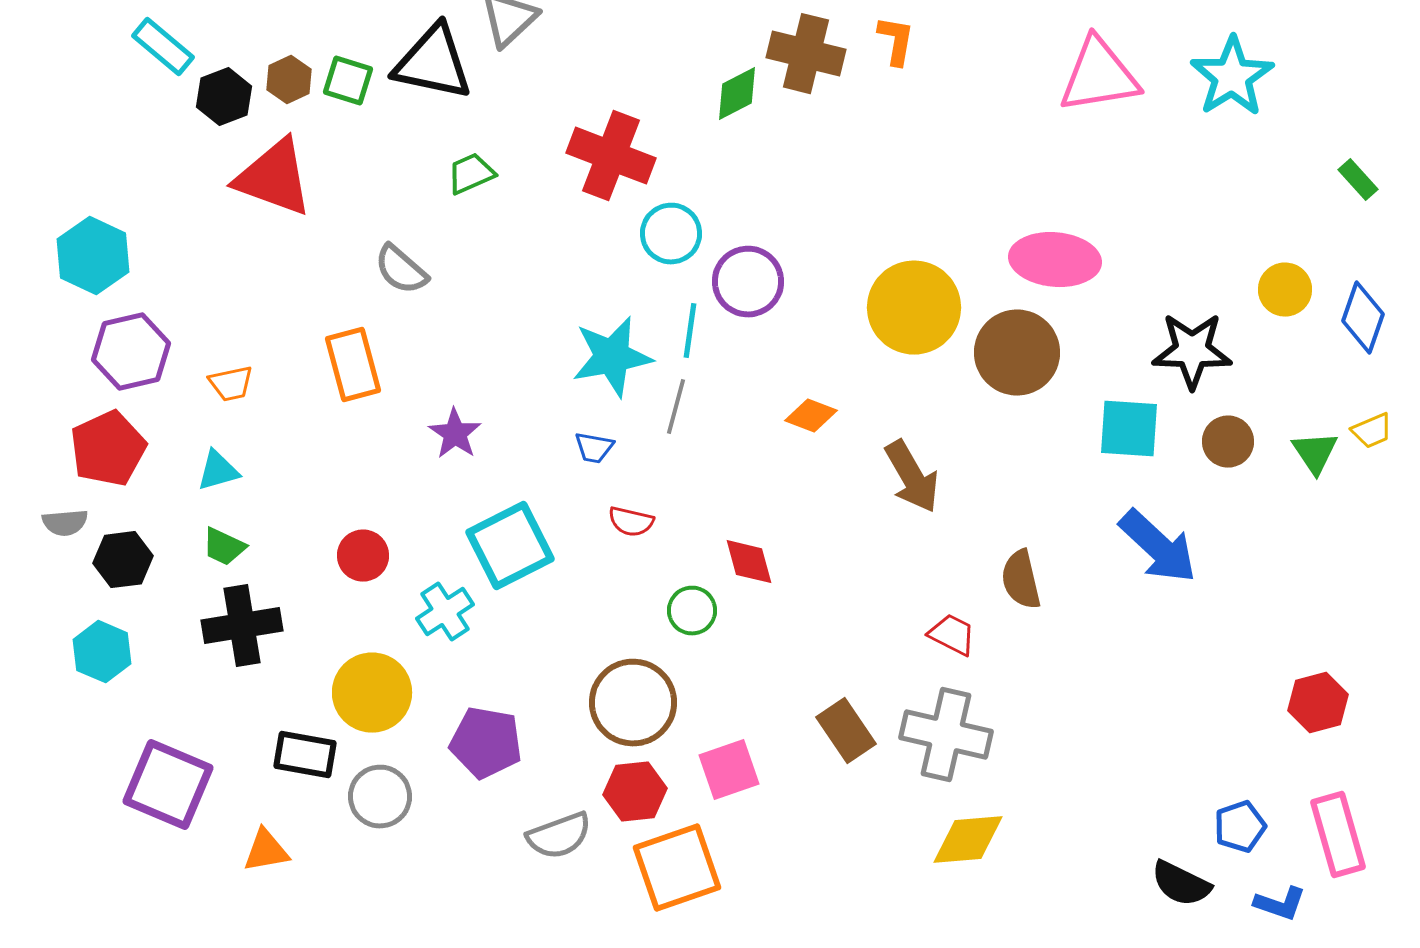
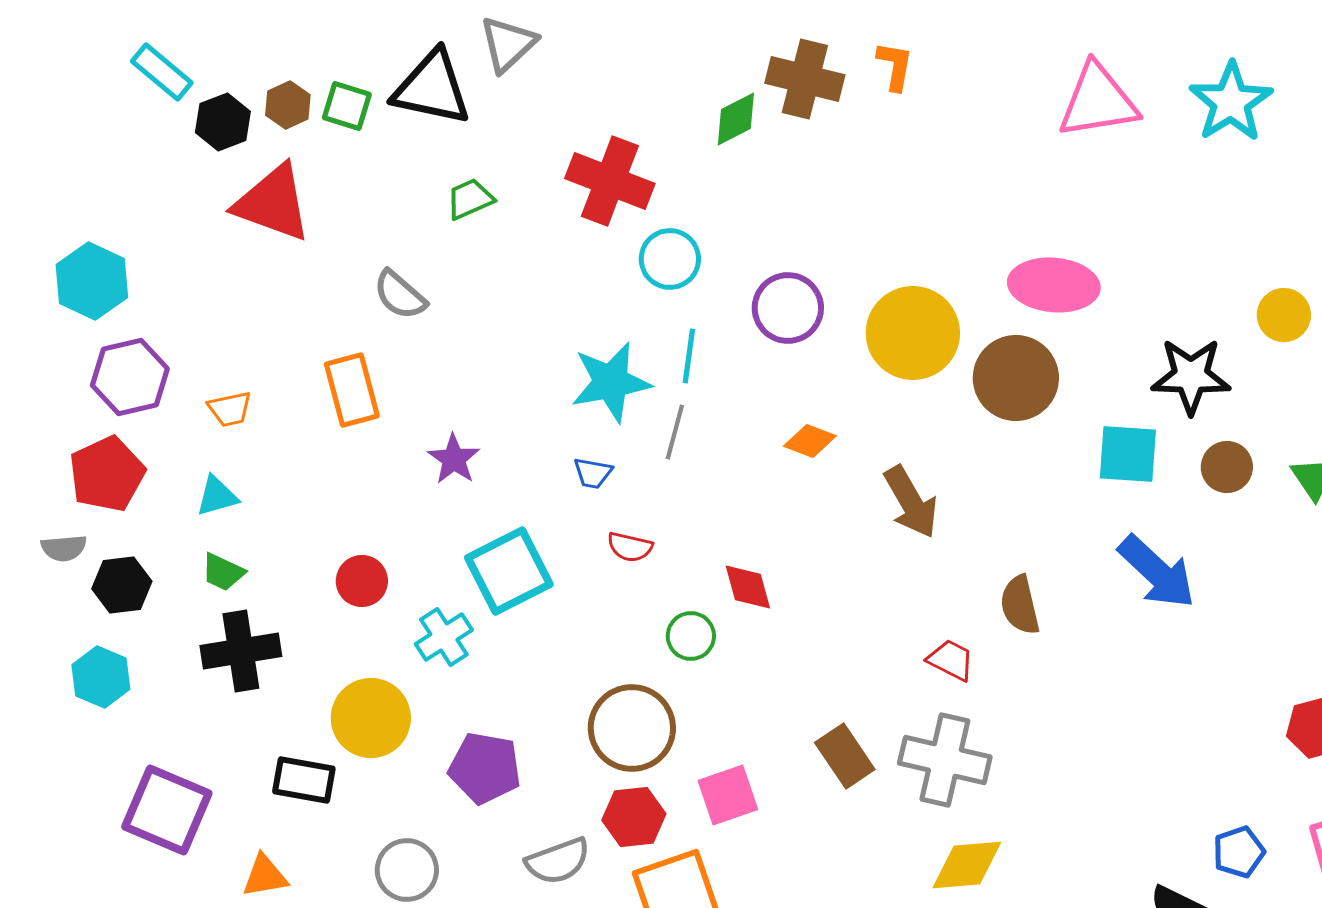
purple circle: (748, 282) -> (788, 308), moved
gray circle: (380, 797) -> (407, 870), moved

